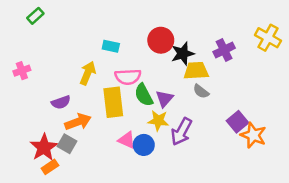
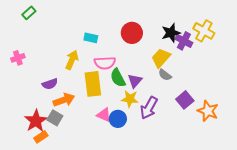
yellow cross: (268, 38) -> (204, 31), moved
purple cross: (224, 50) -> (184, 41), turned -36
black star: (183, 54) -> (171, 33), moved
yellow trapezoid: (196, 71) -> (161, 58), turned -45
purple square: (238, 122) -> (185, 100), moved

